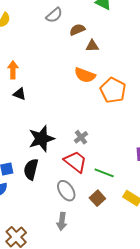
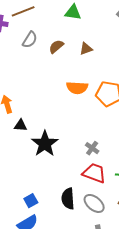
brown triangle: (92, 46) -> (86, 49), moved
black star: (41, 139) -> (45, 144), moved
black semicircle: (31, 169) -> (68, 199), moved

